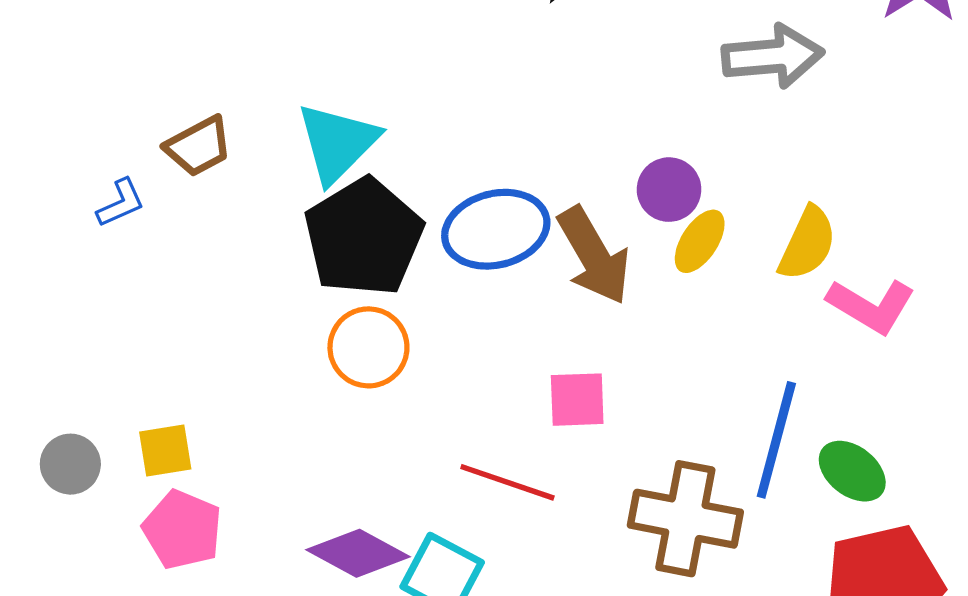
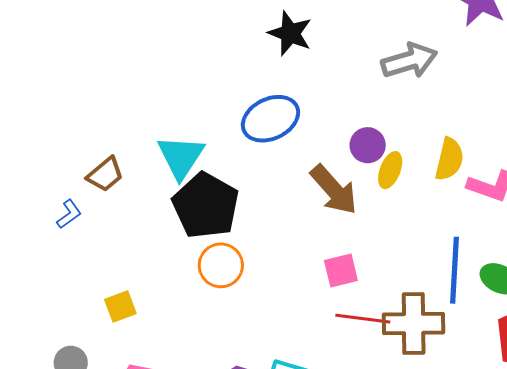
blue ellipse: (496, 229) -> (270, 119), moved
yellow square: (165, 451) -> (120, 307), moved
red line: (507, 482) -> (363, 319), moved

